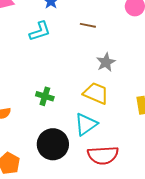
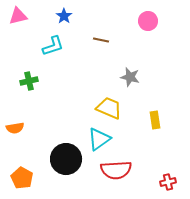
gray star: (106, 62) -> (130, 77), moved, turned -30
green cross: (45, 96) -> (29, 81), moved, turned -30

